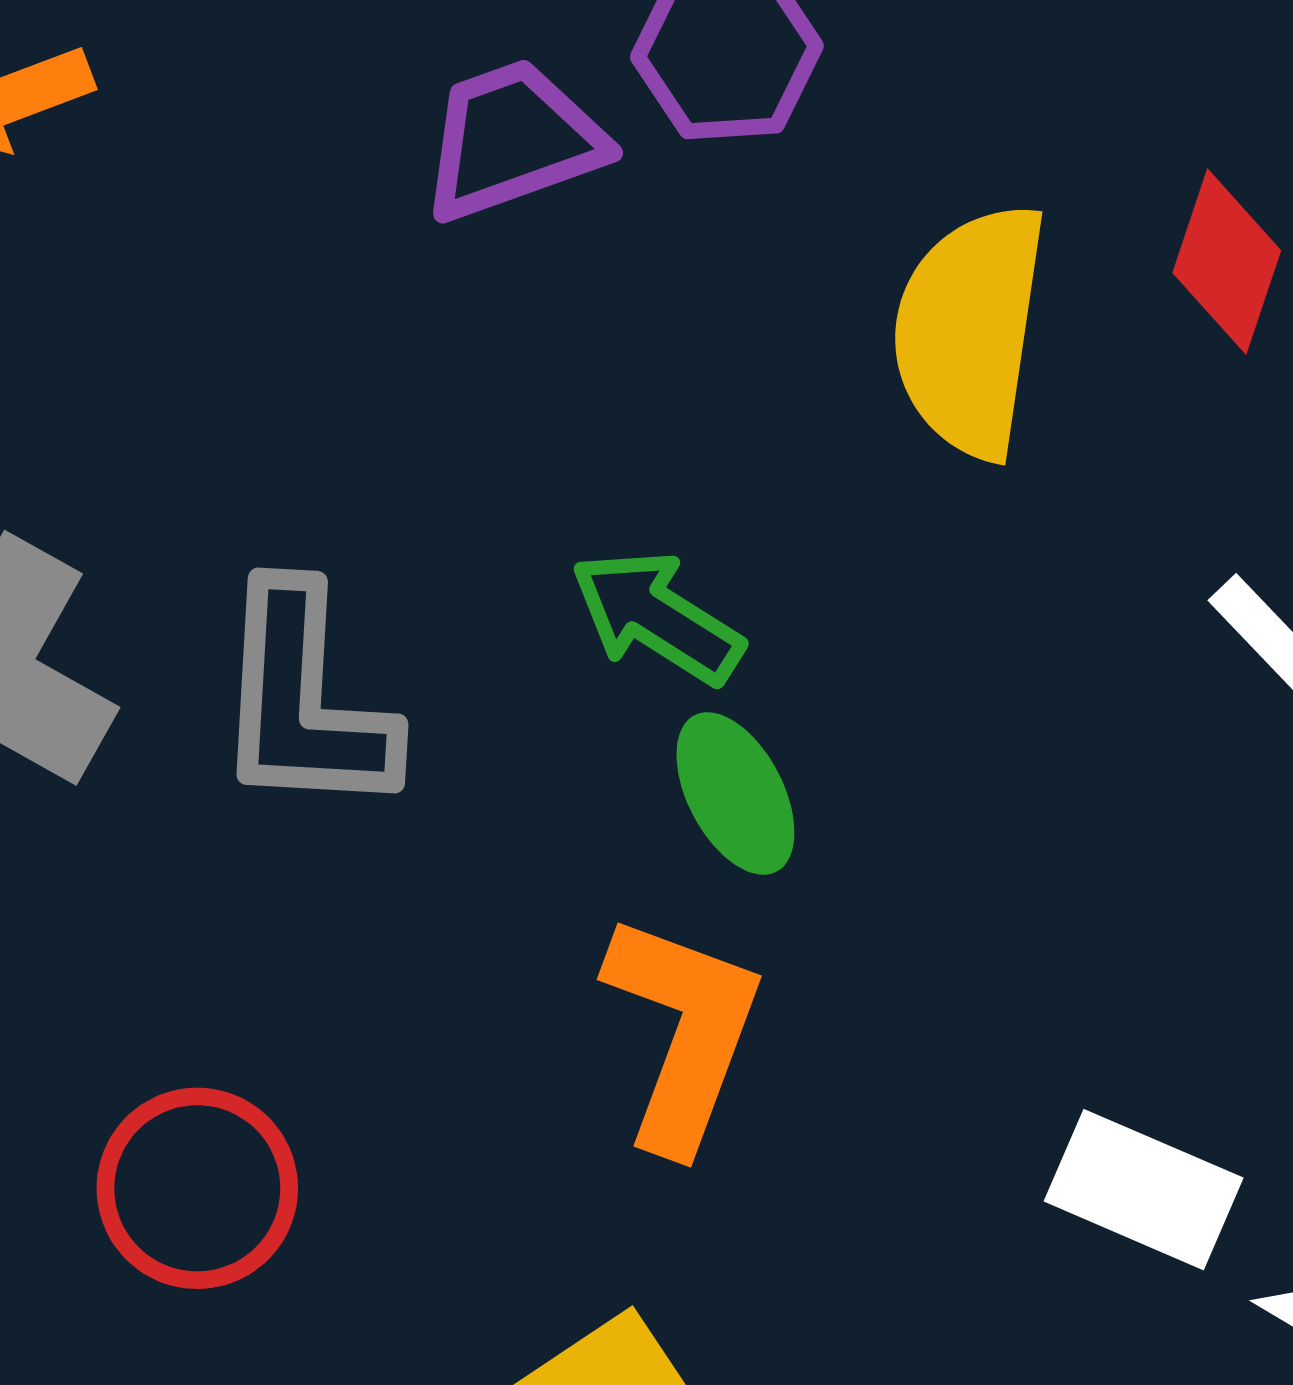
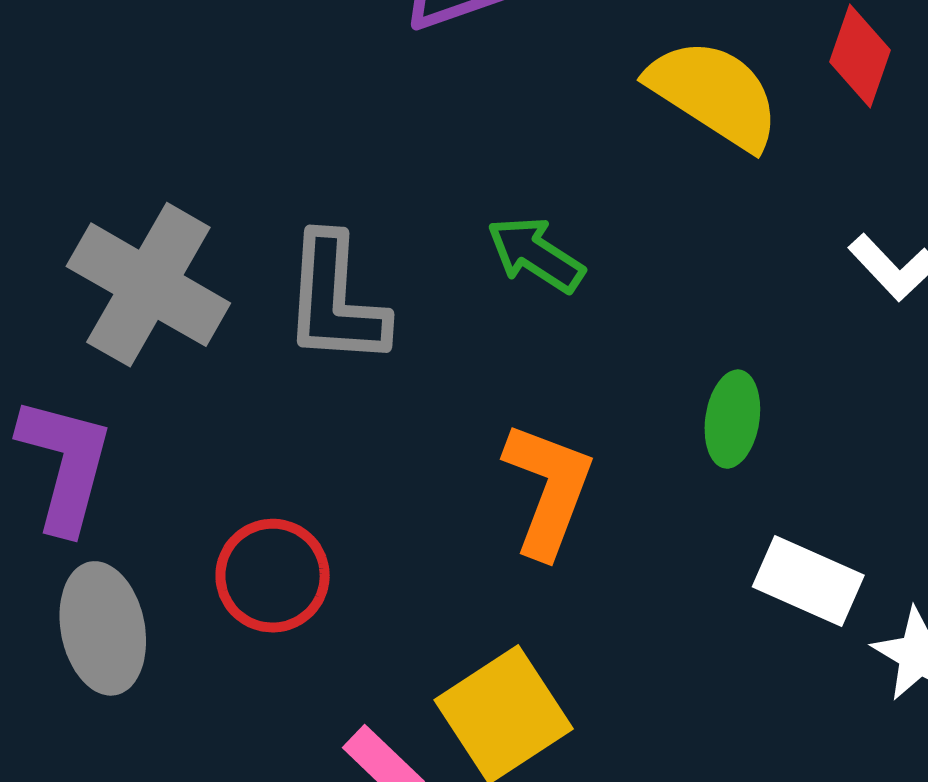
yellow semicircle: (970, 331) -> (714, 94), turned 114
green ellipse: (735, 794) -> (732, 419), moved, turned 36

